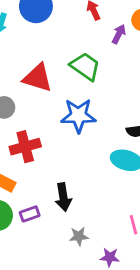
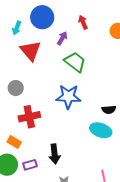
purple arrow: (119, 34) -> (62, 38), moved
red triangle: (38, 78) -> (31, 51), moved, turned 30

